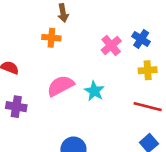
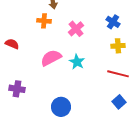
pink cross: (111, 46) -> (76, 29), moved
purple cross: (16, 107) -> (17, 89), moved

